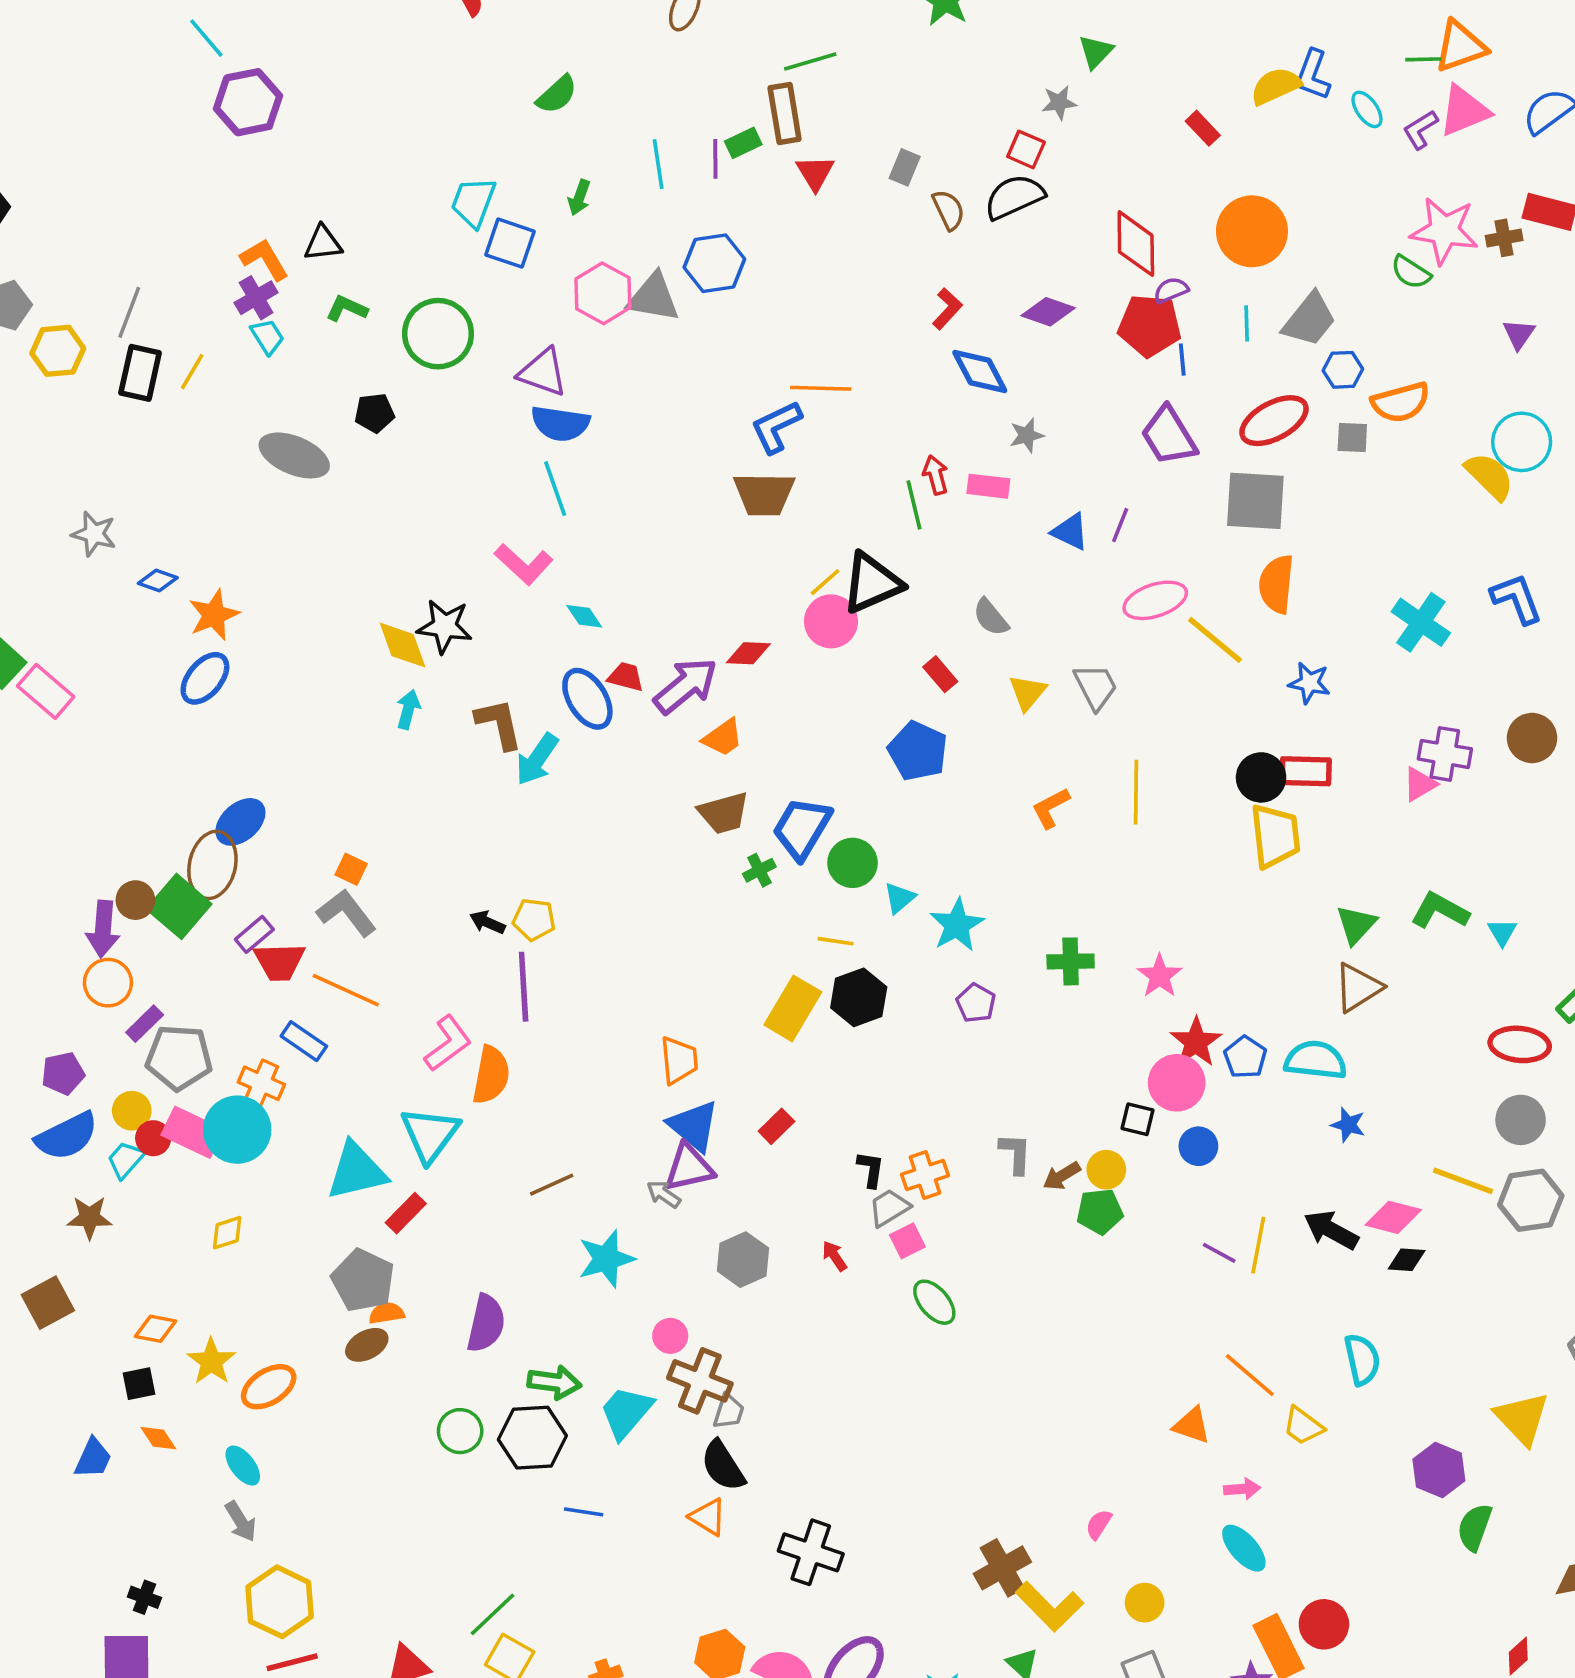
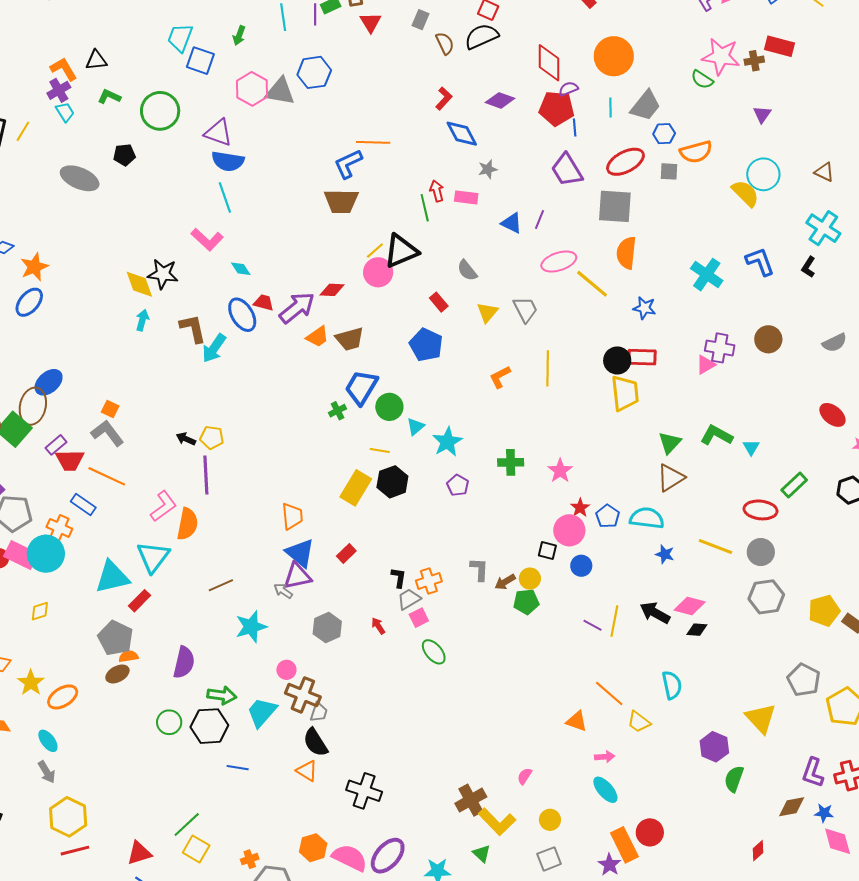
brown trapezoid: (724, 813) -> (350, 339), moved
red star: (1196, 1042) -> (580, 508), size x0.7
yellow line: (1463, 1181) -> (715, 546), moved

